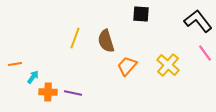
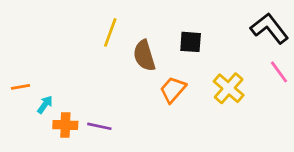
black square: (141, 14) -> (191, 42), moved
yellow line: (75, 38) -> (110, 32), moved

